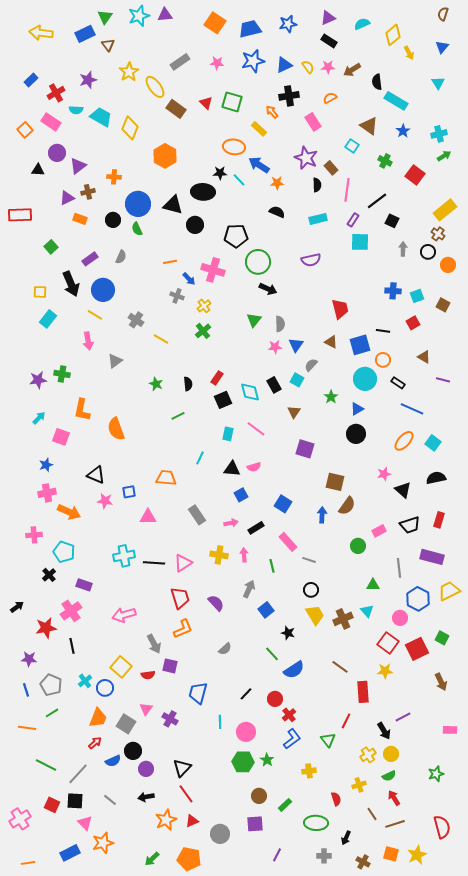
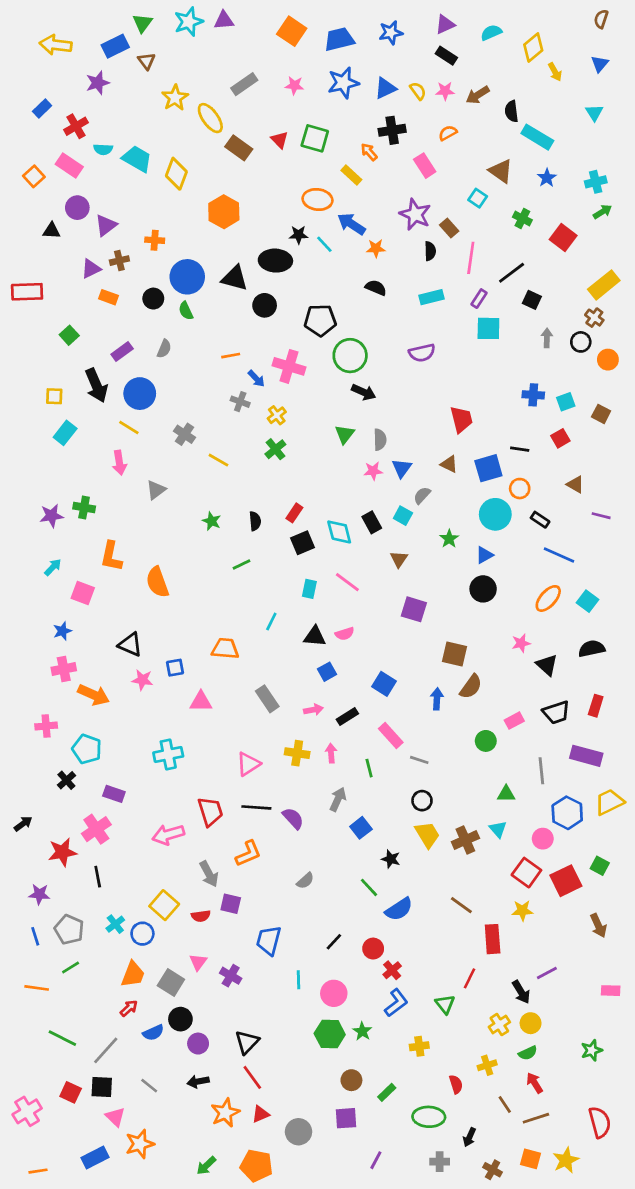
purple star: (88, 80) -> (98, 83), moved
black line: (154, 563) -> (256, 807), moved
red trapezoid: (180, 598) -> (210, 811), moved

